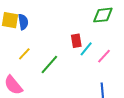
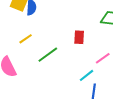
cyan line: (86, 49) -> (87, 75), moved

